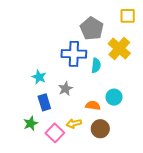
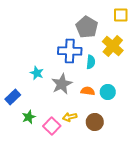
gray star: (65, 89) -> (62, 84), size x1.5
blue rectangle: (44, 102) -> (13, 97), moved, turned 63
orange semicircle: (93, 106) -> (88, 91), moved

